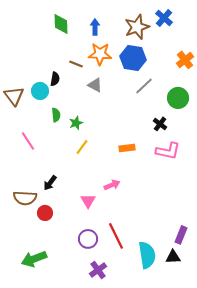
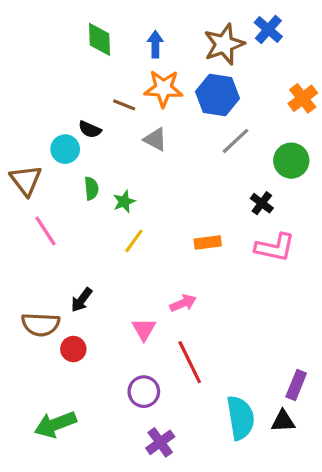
black semicircle: (55, 79) -> (90, 129), turned 104
brown triangle: (14, 96) -> (26, 180), moved
red line: (116, 236) -> (190, 362), moved

